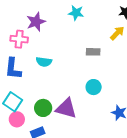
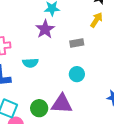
purple star: (36, 22) -> (45, 29), moved
cyan circle: (94, 87) -> (77, 74), moved

